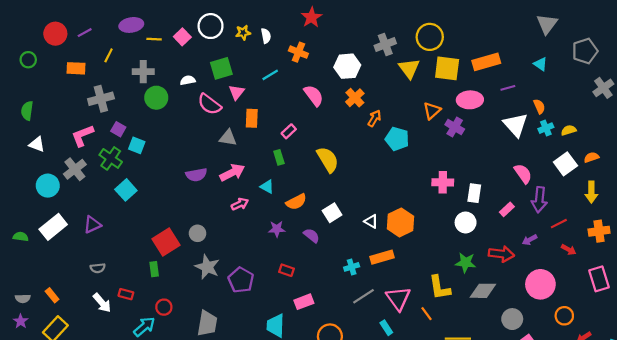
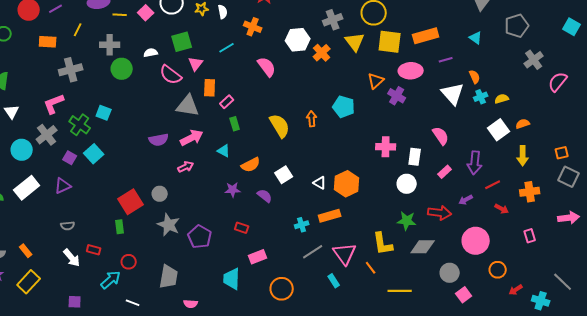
orange cross: (355, 98) -> (322, 53), moved
orange arrow: (374, 118) -> (312, 119), moved, turned -35
purple square: (118, 129) -> (70, 158), moved
pink rectangle: (289, 131) -> (227, 102), moved
gray triangle: (228, 138) -> (188, 106), size x1.4
white triangle: (37, 144) -> (12, 112), turned 35
pink semicircle: (523, 174) -> (441, 136), moved
pink arrow: (240, 204) -> (186, 167), moved
pink rectangle: (599, 279) -> (530, 236), size x0.6

